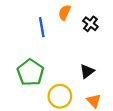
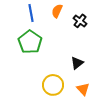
blue line: (42, 27) -> (31, 13), moved
green pentagon: (30, 72) -> (30, 42), moved

